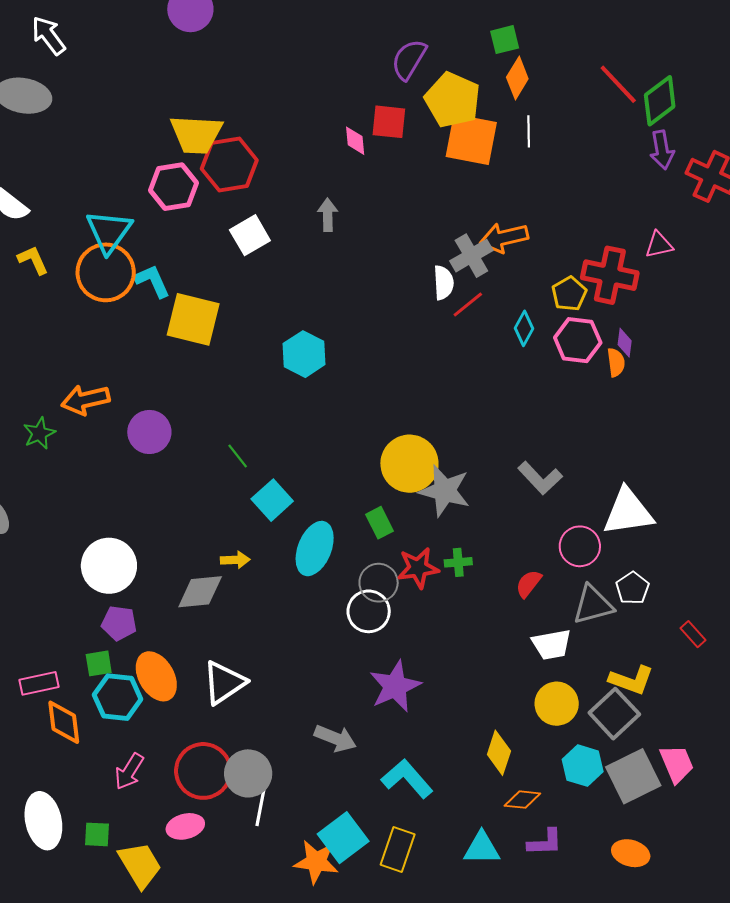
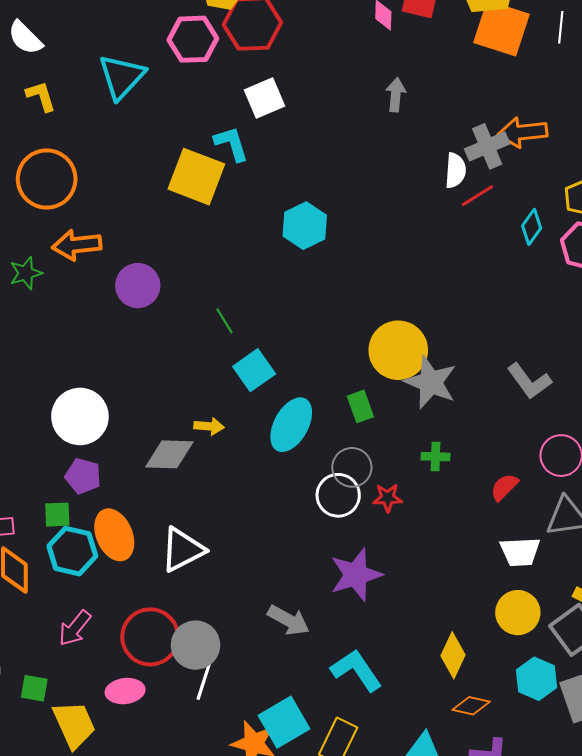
gray arrow: (328, 215) -> (396, 95), moved
orange circle: (106, 272) -> (47, 179), moved
cyan L-shape: (152, 281) -> (232, 144), moved
red star: (418, 568) -> (388, 498), moved, size x0.7

